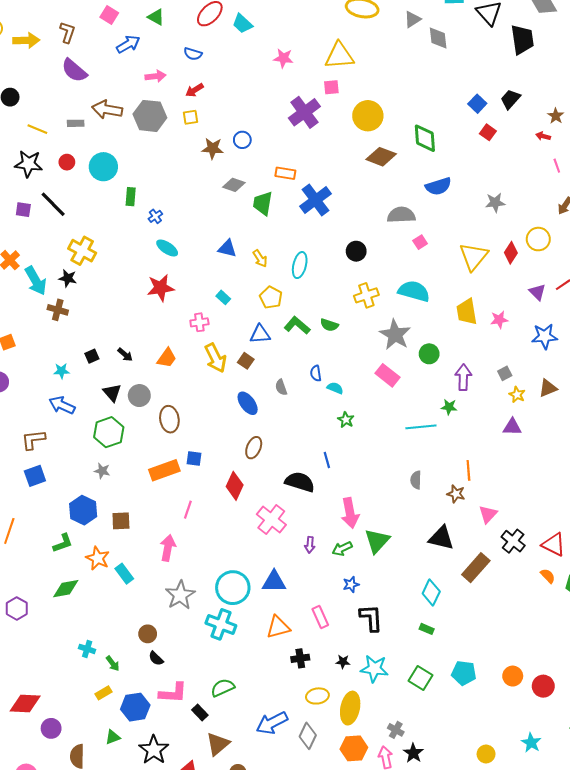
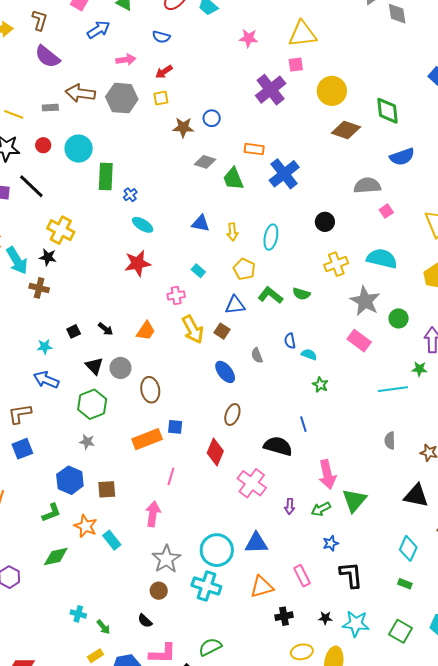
green rectangle: (131, 197) -> (106, 177), size x1.5
green trapezoid: (263, 203) -> (233, 179), turned -30
yellow arrow: (260, 258) -> (232, 232), turned 30
brown circle: (148, 634) -> (159, 591), moved

